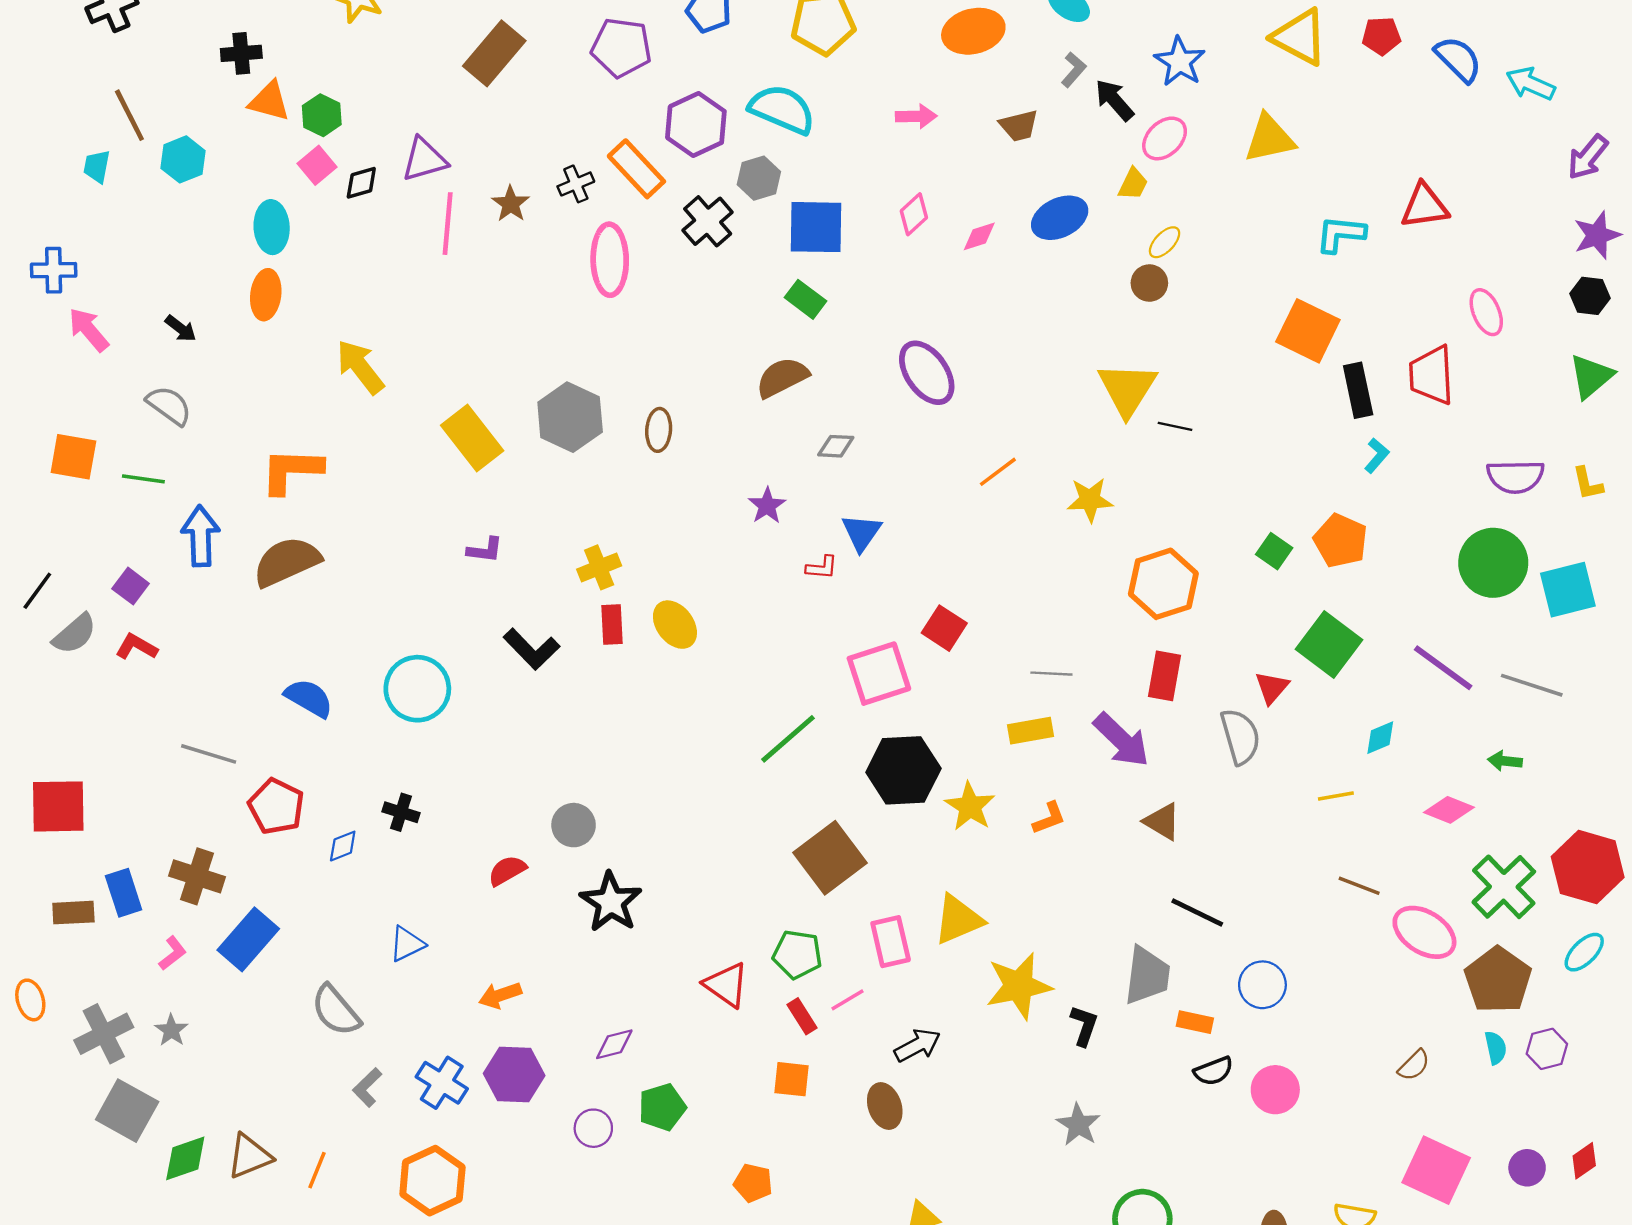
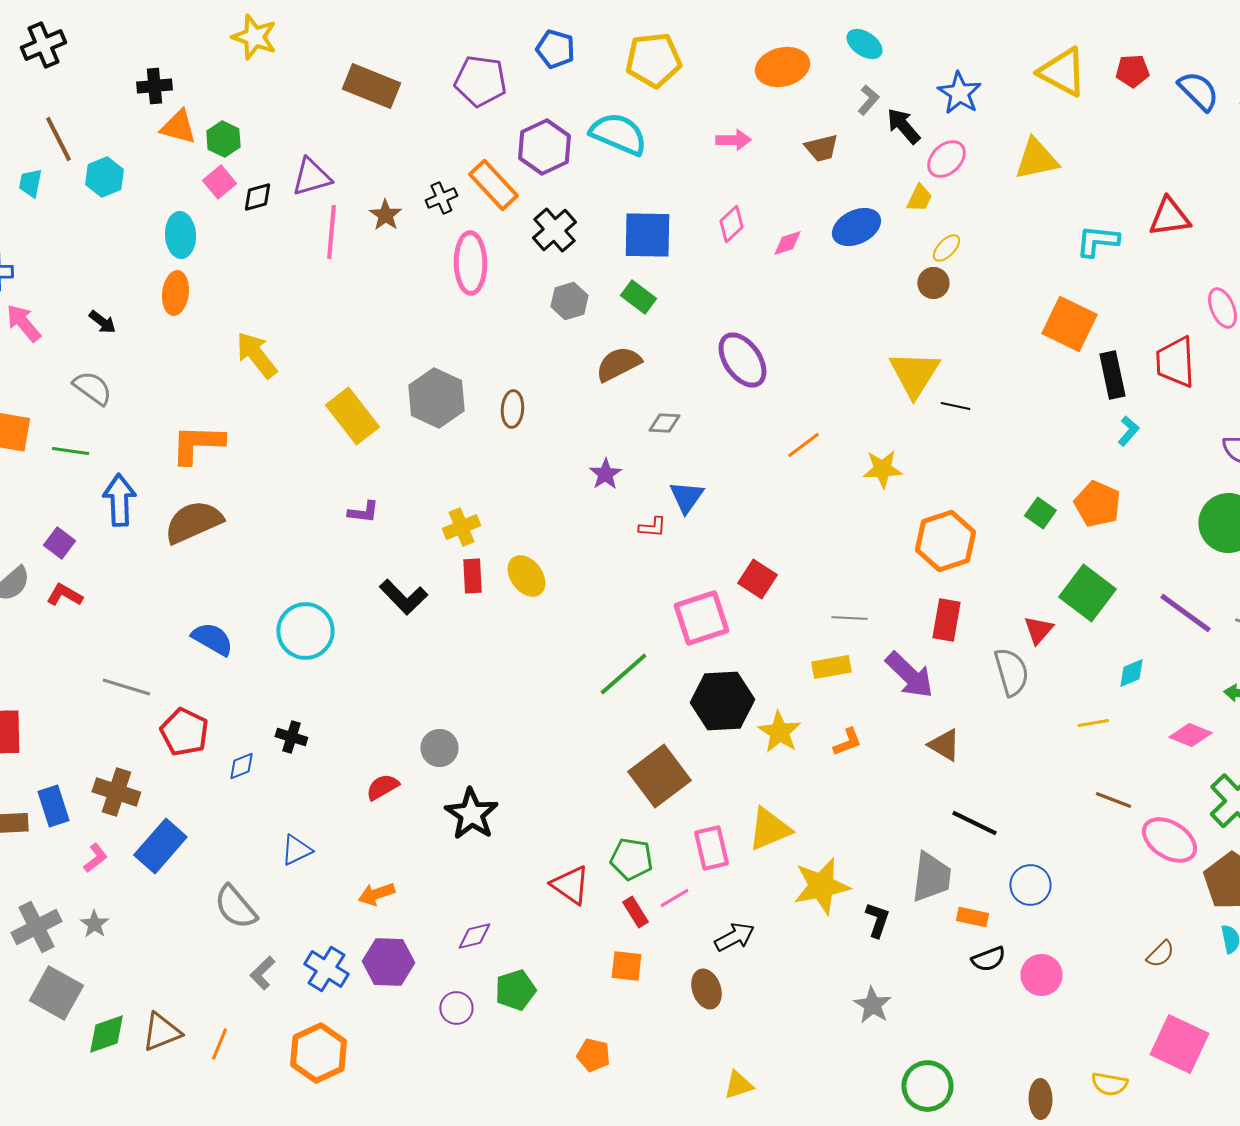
brown rectangle: (494, 53) -> (371, 86), turned 72
gray hexagon: (759, 178) -> (569, 301), moved

